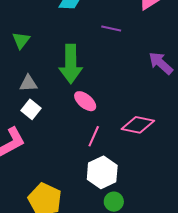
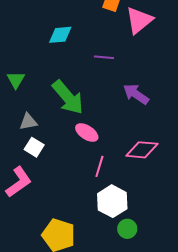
purple arrow: (161, 63) -> (136, 94), moved
green arrow: (71, 64) -> (68, 97), turned -33

